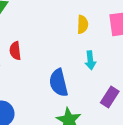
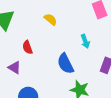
yellow semicircle: (83, 24) -> (50, 19), moved, turned -40

